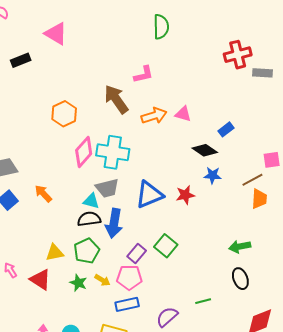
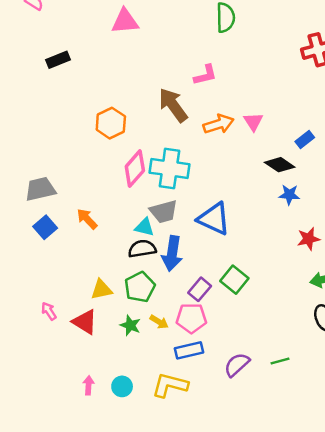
pink triangle: (56, 34) -> (125, 21), moved, turned -35
pink triangle: (183, 114) -> (253, 122), turned 42
blue triangle: (149, 195) -> (214, 219), turned 48
red star: (185, 195) -> (309, 239), moved
green line: (203, 301) -> (280, 361), moved

